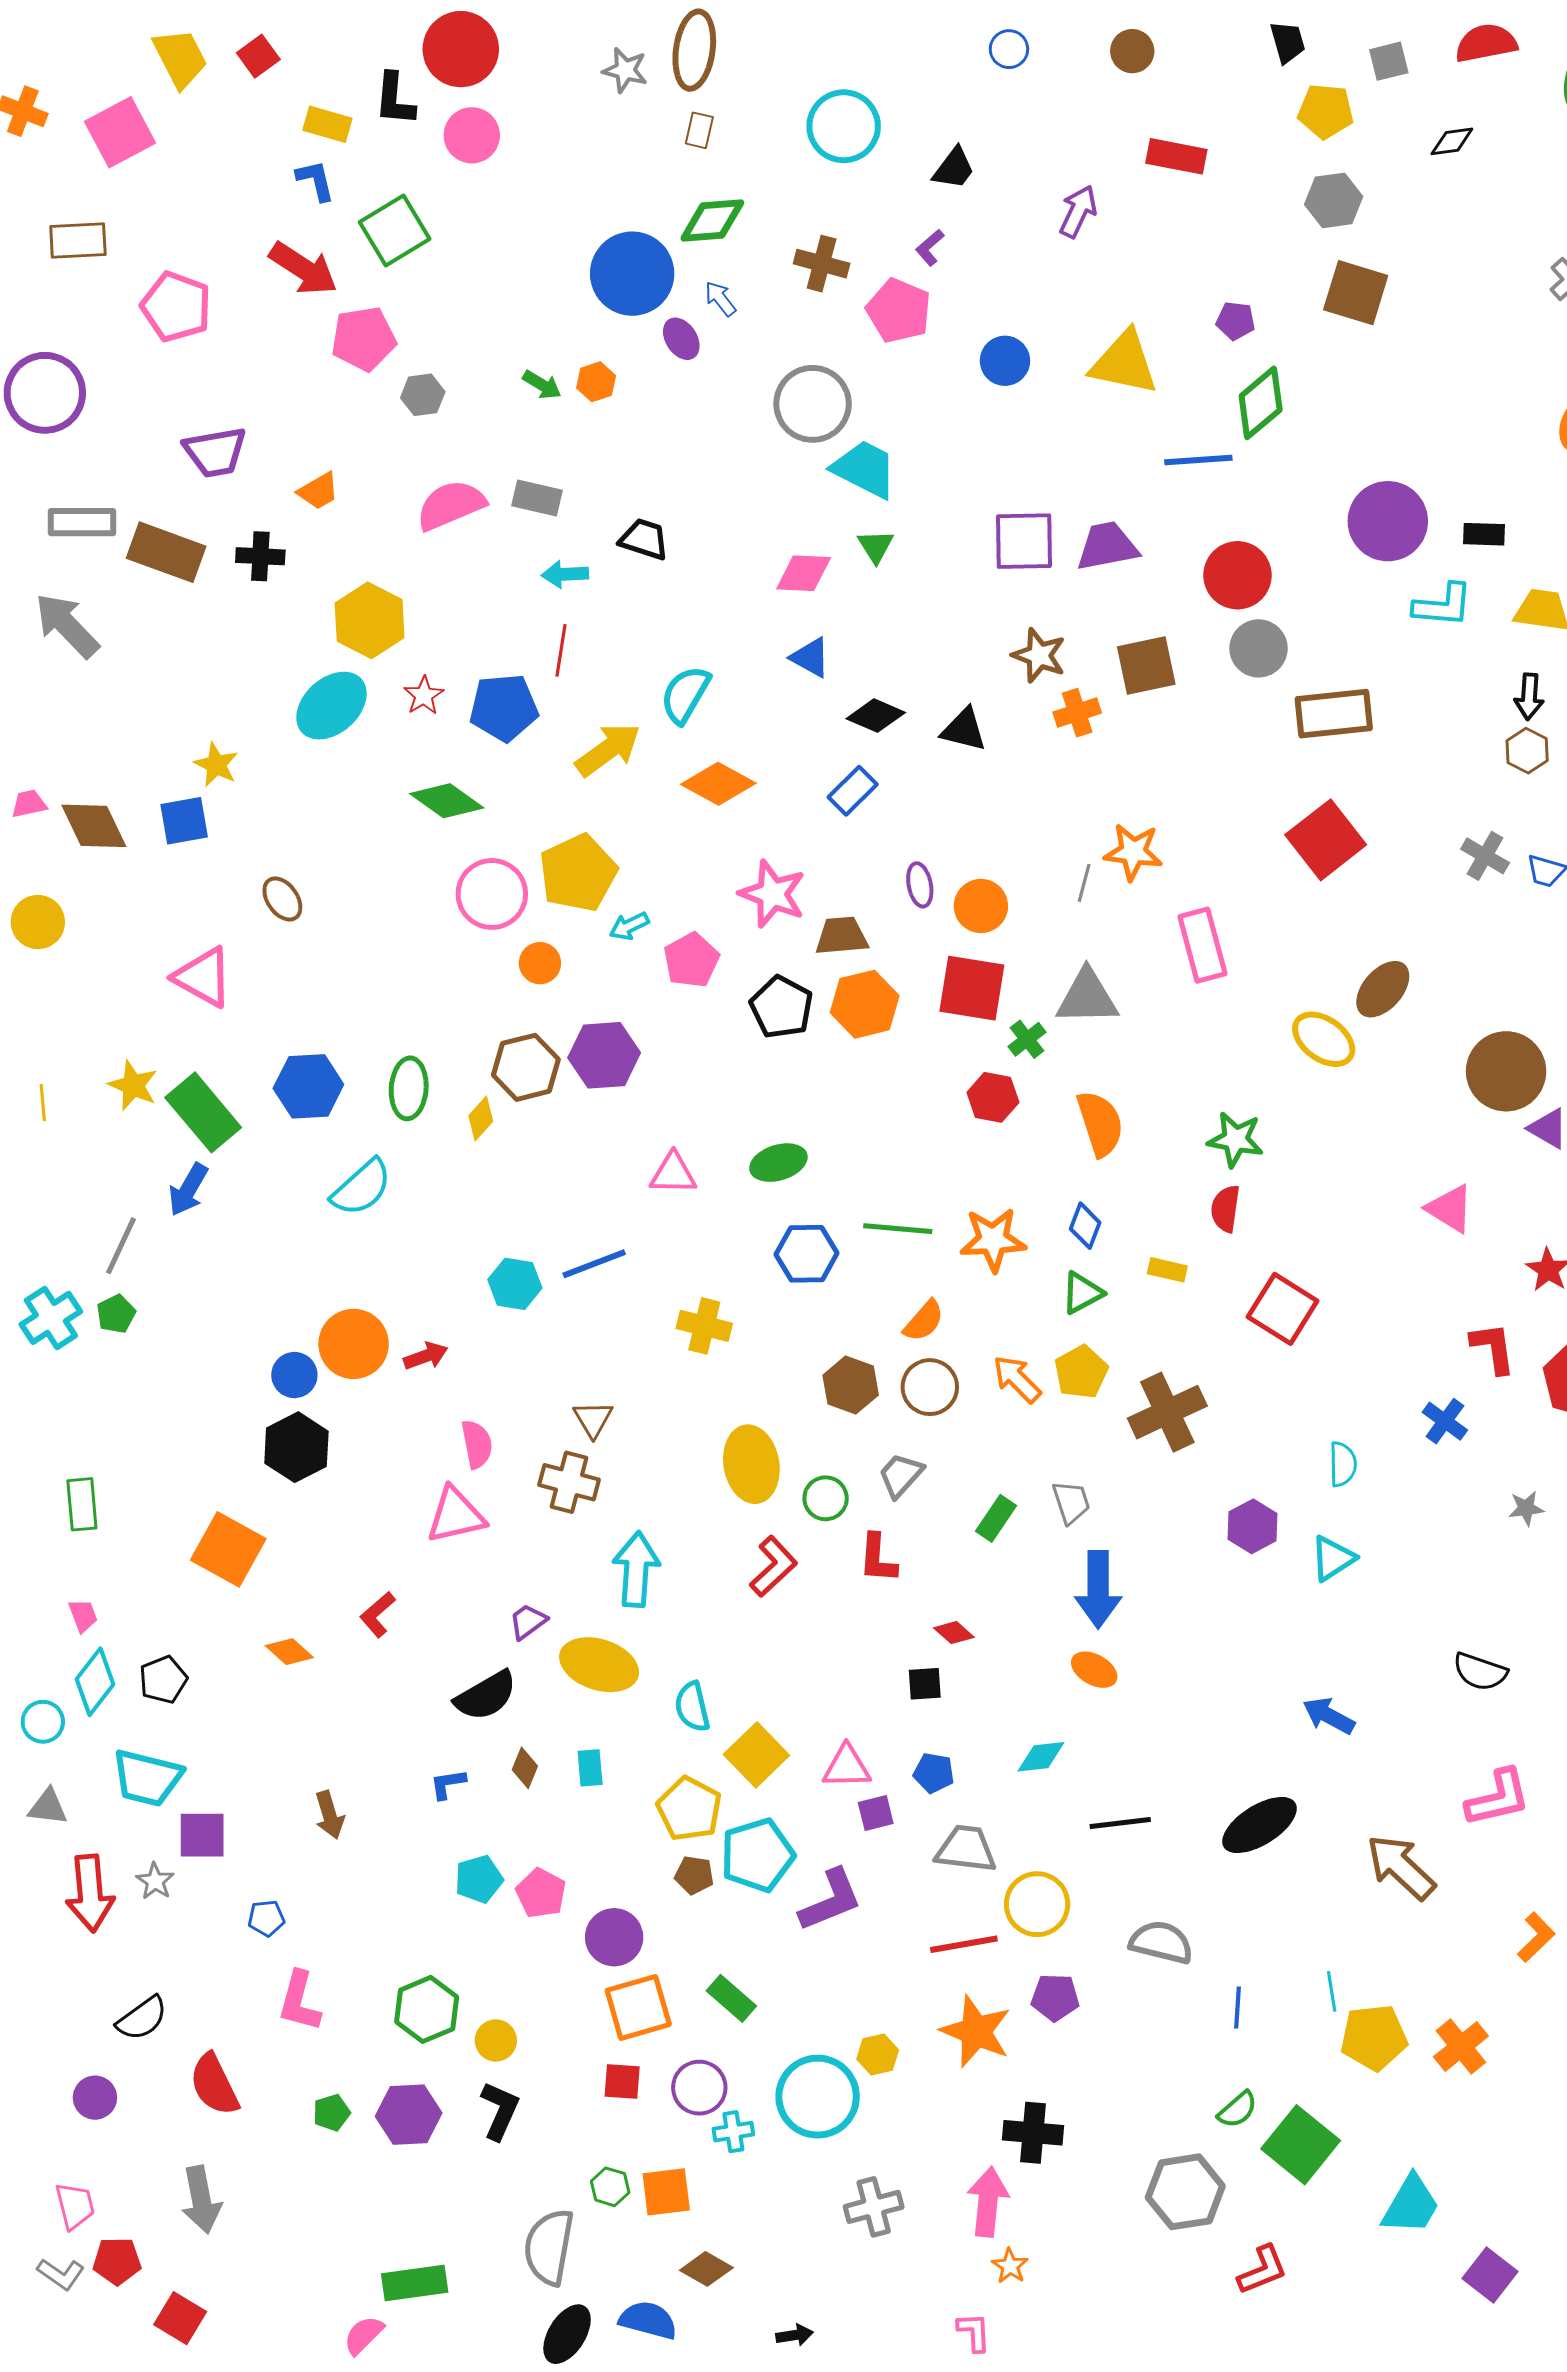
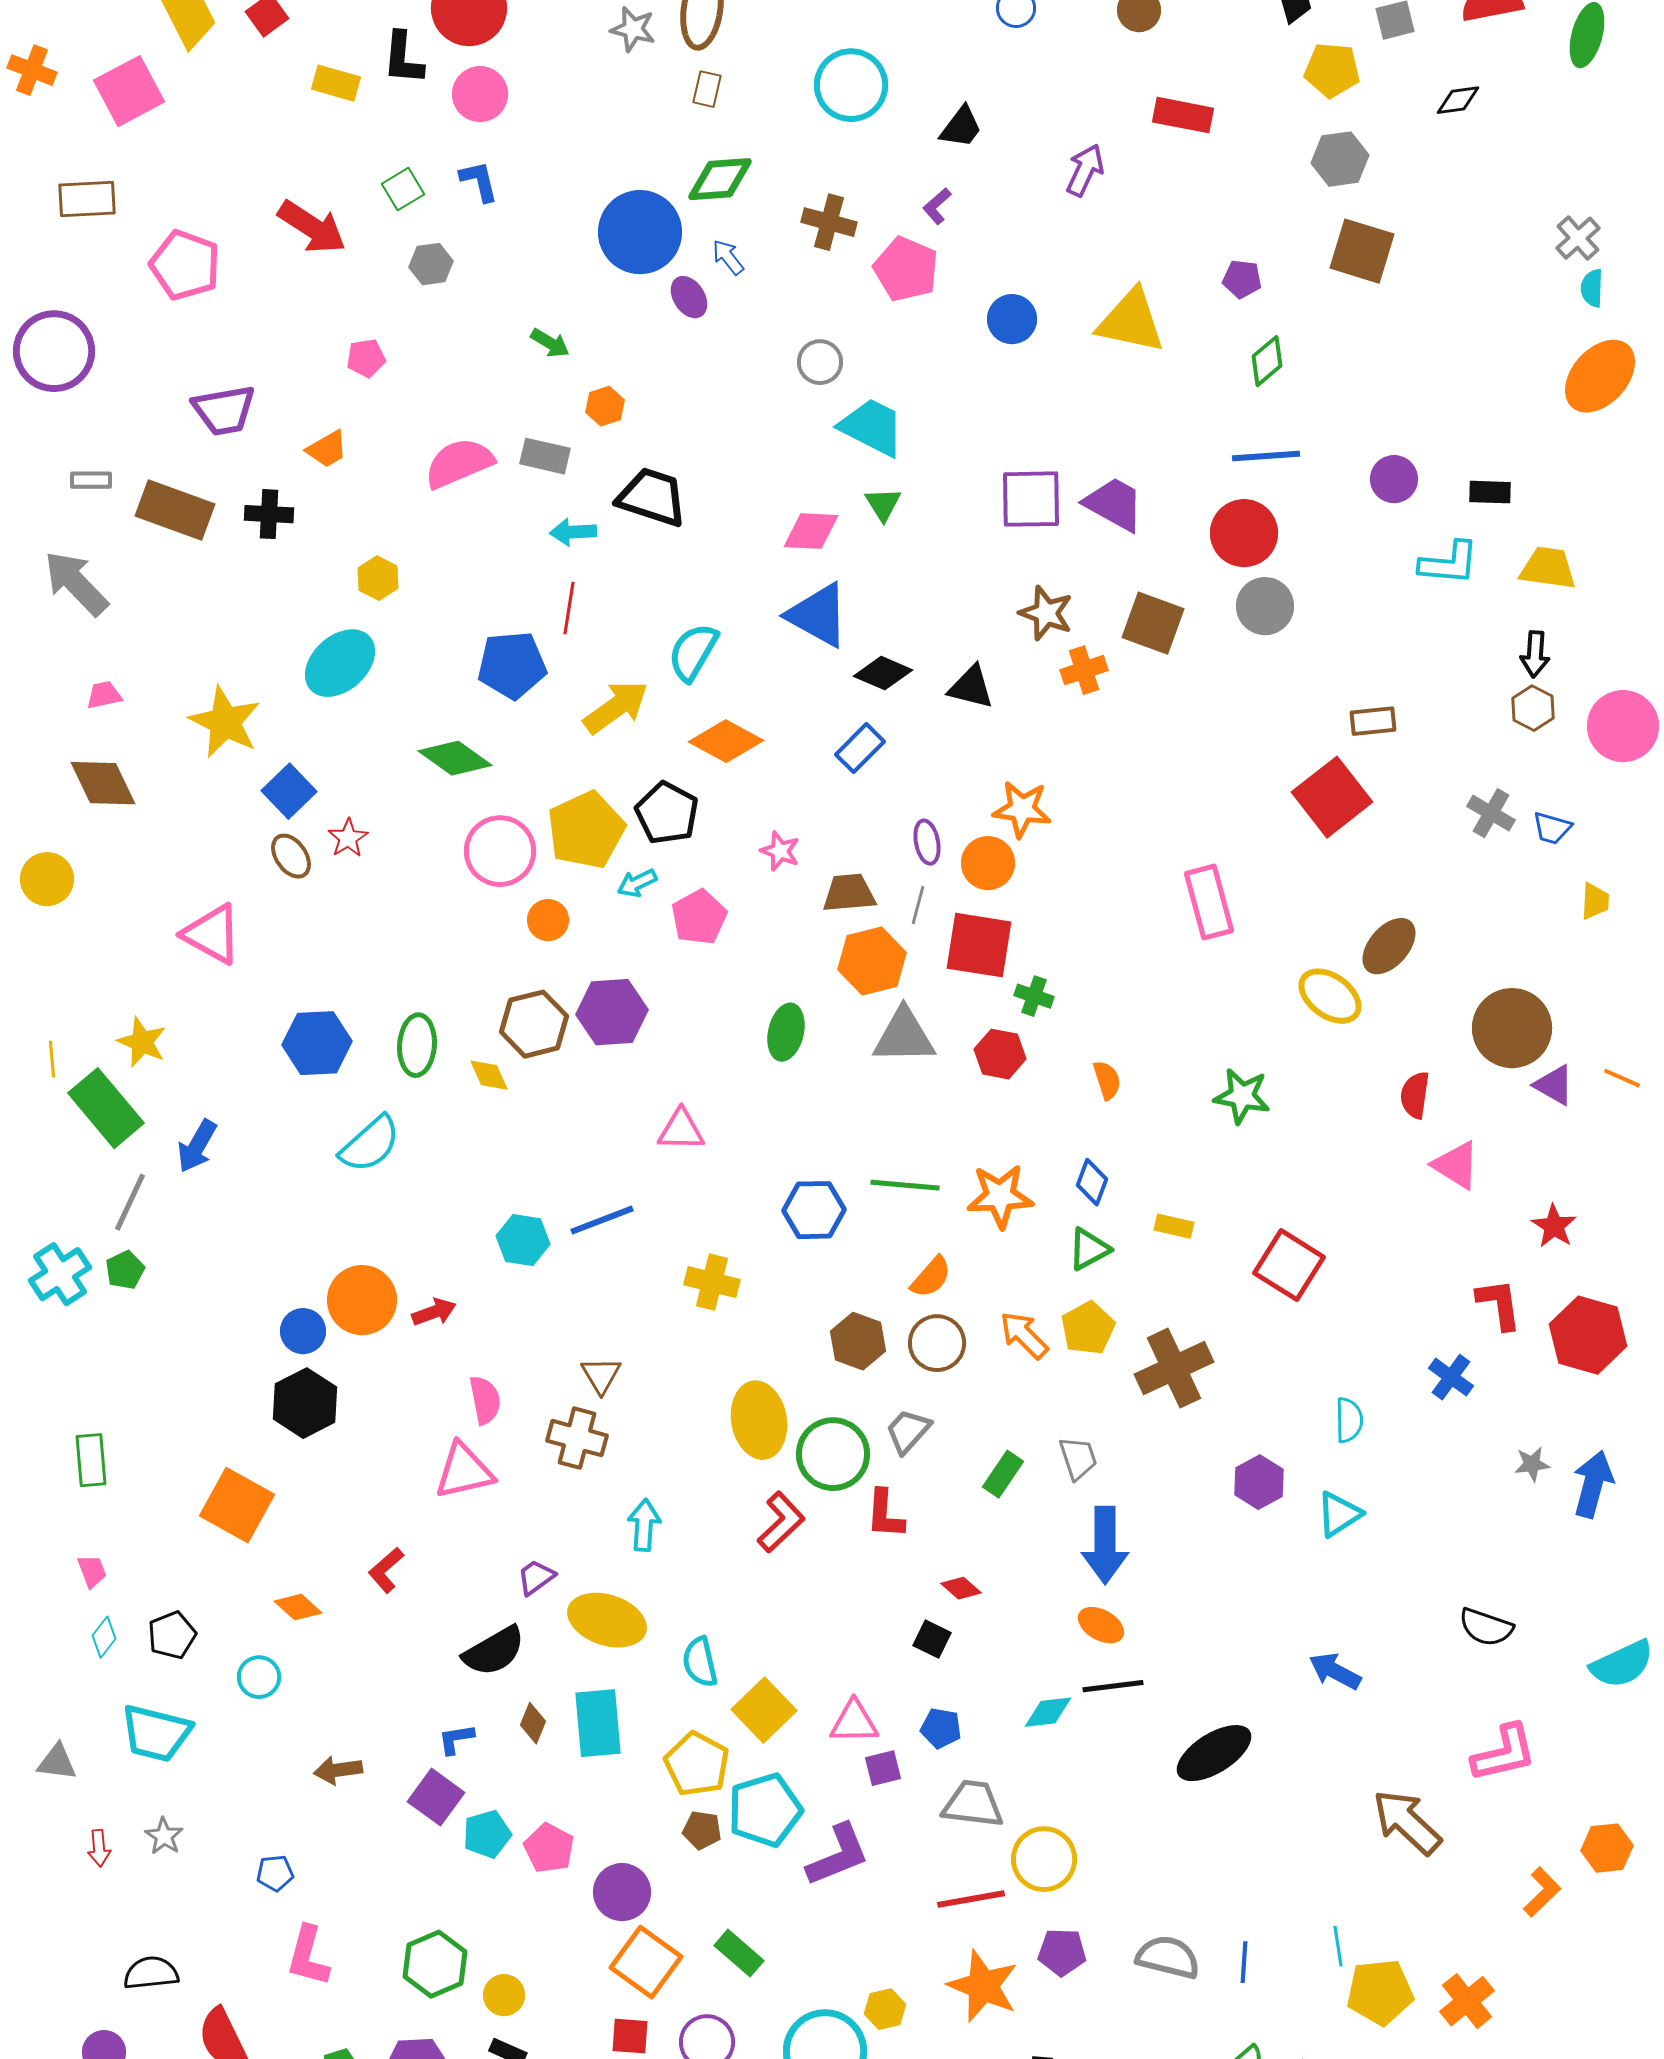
blue L-shape: (315, 180) -> (479, 181), moved
green square: (395, 231) -> (403, 189), size x0.6
pink pentagon: (364, 339) -> (366, 358), moved, size x0.6
orange hexagon: (596, 382) -> (605, 406), moved
gray hexagon: (423, 395) -> (431, 264), moved
green diamond: (1261, 403) -> (1267, 361), size x0.7
gray circle: (813, 404) -> (820, 362), size x0.6
blue line: (1198, 460) -> (1266, 456), moved
purple circle: (1388, 521) -> (1394, 479), size x0.6
gray rectangle: (82, 522) -> (91, 480), size x0.6
black trapezoid: (644, 539) -> (652, 497), size x1.4
purple trapezoid: (1107, 546) -> (1114, 504), turned 40
yellow hexagon: (370, 620) -> (378, 578), size x0.6
blue triangle: (811, 657) -> (818, 615), size x1.6
brown square: (1146, 665) -> (1153, 623), turned 32
red star: (424, 696) -> (348, 838), moved
brown rectangle: (1334, 714) -> (1373, 721), moved, size x0.6
yellow star: (216, 765) -> (225, 722), size x1.6
pink trapezoid: (29, 804) -> (104, 695), moved
blue square: (184, 821) -> (289, 791), moved, turned -34
orange star: (1133, 852) -> (1022, 809), moved
gray line: (1084, 883) -> (918, 905), moved
pink star: (772, 894) -> (780, 851), size x0.6
gray triangle: (1087, 997) -> (904, 1036), moved
black pentagon: (781, 1007) -> (667, 813), moved
green cross: (1027, 1039) -> (1034, 996), turned -33
green rectangle: (203, 1112) -> (106, 1108), moved
yellow diamond: (481, 1118) -> (489, 1075), turned -66
orange semicircle: (1100, 1123) -> (1107, 1080), size x0.6
green ellipse: (778, 1163) -> (786, 1032), moved, turned -60
red semicircle: (1225, 1209) -> (1415, 1095), moved
green circle: (826, 1498) -> (833, 1454), size x1.6
cyan arrow: (636, 1569) -> (644, 1525), size x0.7
cyan diamond: (95, 1682) -> (104, 1637), size x0.6
black square: (925, 1684) -> (932, 1639), turned 30
cyan circle: (43, 1722) -> (259, 1677), moved
cyan rectangle: (590, 1768) -> (598, 1723), size x1.8
brown arrow: (329, 1815) -> (338, 1770), turned 99
black line: (1120, 1823) -> (1113, 1686), moved
black ellipse: (1260, 1825) -> (1214, 1753), moved
purple square: (202, 1835) -> (436, 1797), moved, turned 36
red arrow: (90, 1893) -> (99, 1848), size x0.5
gray semicircle: (1161, 1942) -> (1168, 1957), moved
orange square: (638, 2007) -> (646, 1962), turned -38
black semicircle: (142, 2018) -> (151, 1973), turned -150

